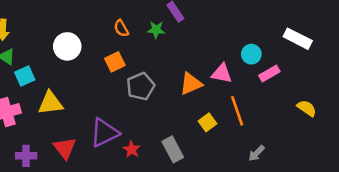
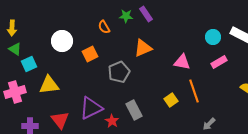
green star: (156, 30) -> (126, 16), moved
cyan circle: (251, 54) -> (213, 37), moved
orange square: (115, 62) -> (90, 54), moved
orange triangle: (191, 84) -> (143, 48), moved
gray rectangle: (173, 149) -> (134, 110), moved

